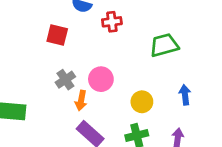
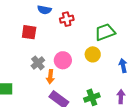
yellow circle: (142, 102) -> (93, 54), moved

